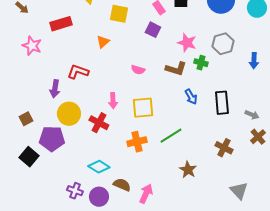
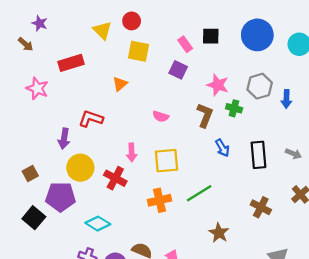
blue arrow: (254, 61) -> (286, 99), moved
brown L-shape: (176, 69) -> (205, 115), turned -85
gray arrow: (252, 115) -> (293, 154), moved
cyan diamond: (99, 167) -> (98, 224), moved

